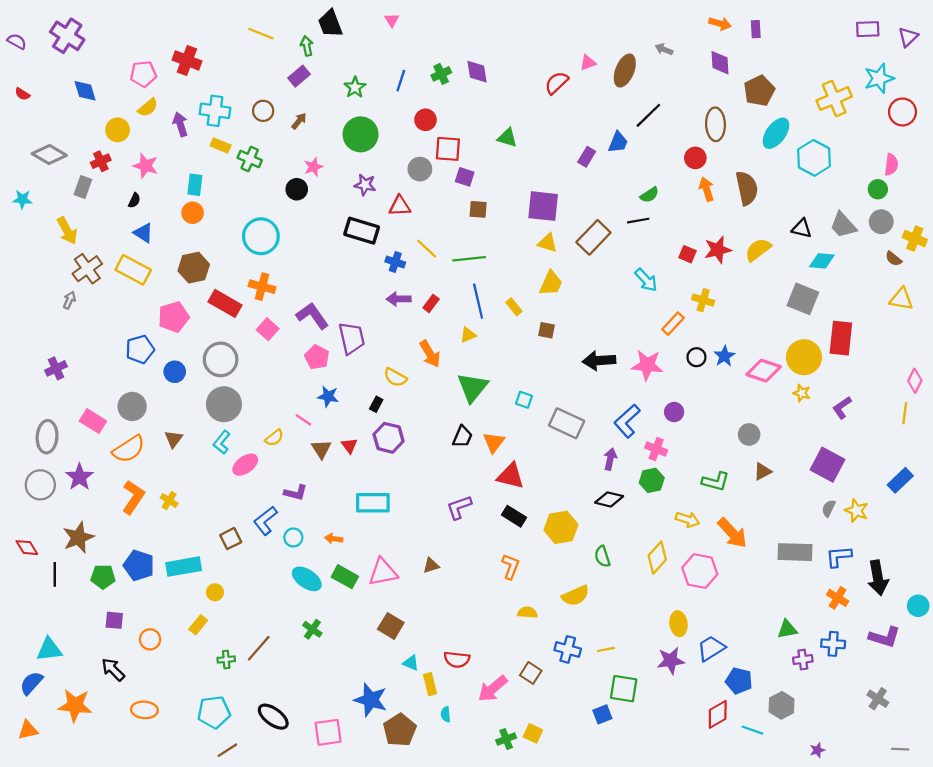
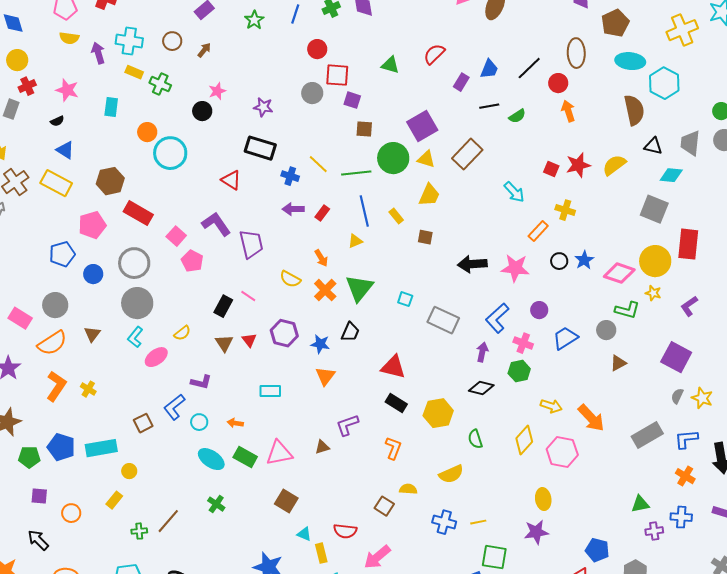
red semicircle: (556, 83) -> (434, 54), moved
yellow semicircle: (148, 107) -> (69, 38), turned 48
black line: (648, 115) -> (529, 68), moved
yellow circle: (118, 130) -> (17, 60), moved
cyan ellipse: (776, 133) -> (630, 61), turned 60
green circle: (361, 134) -> (393, 158), moved
brown semicircle: (747, 188) -> (634, 110), moved
black semicircle: (134, 200) -> (57, 121), turned 40
red triangle: (400, 206) -> (231, 180), moved, turned 35
purple square: (543, 206) -> (422, 126), turned -36
orange circle: (193, 213) -> (147, 132), moved
black line: (638, 221) -> (489, 106), moved
gray trapezoid: (843, 225) -> (690, 143), turned 48
orange cross: (262, 287) -> (325, 290), moved, turned 30
orange arrow: (430, 354) -> (321, 258), size x0.7
pink pentagon: (317, 357) -> (192, 261), moved
blue star: (328, 396) -> (320, 344), moved
black rectangle: (376, 404) -> (223, 306), moved, size x1.5
pink line: (303, 420) -> (248, 296), moved
orange triangle: (494, 442) -> (325, 376), moved
green L-shape: (715, 481) -> (627, 310), moved
cyan rectangle: (373, 503) -> (270, 391), size x0.7
purple L-shape: (459, 507) -> (347, 425), moved
gray rectangle: (795, 552) -> (647, 435), turned -32
blue trapezoid: (711, 648) -> (565, 338), moved
brown square: (531, 673) -> (384, 506), moved

